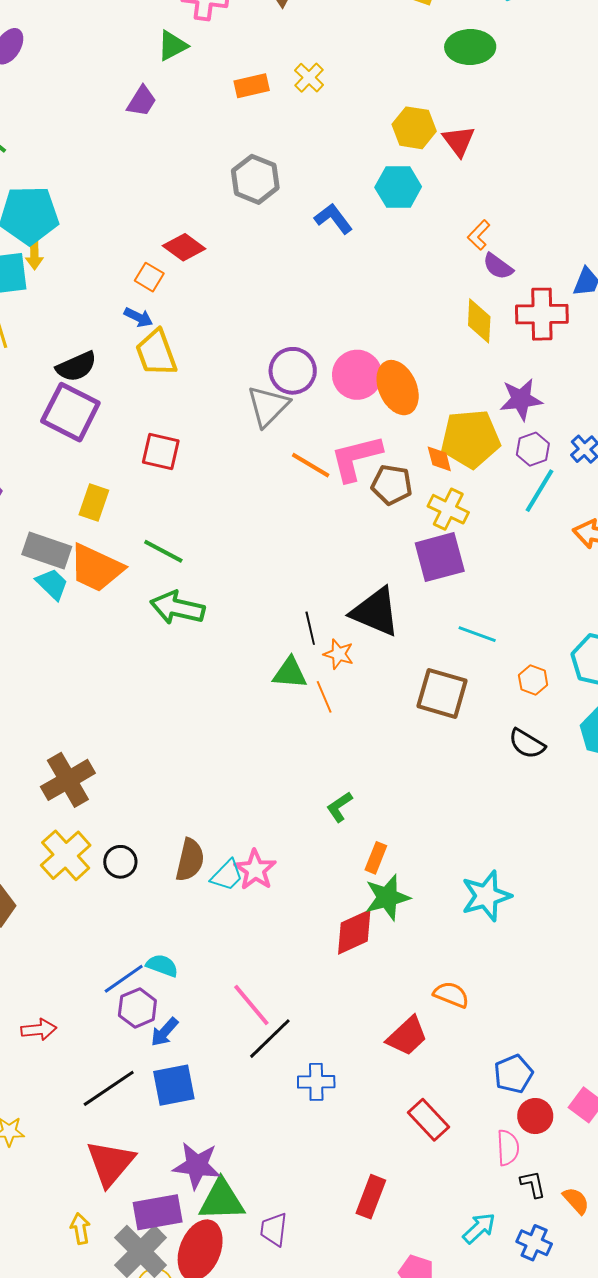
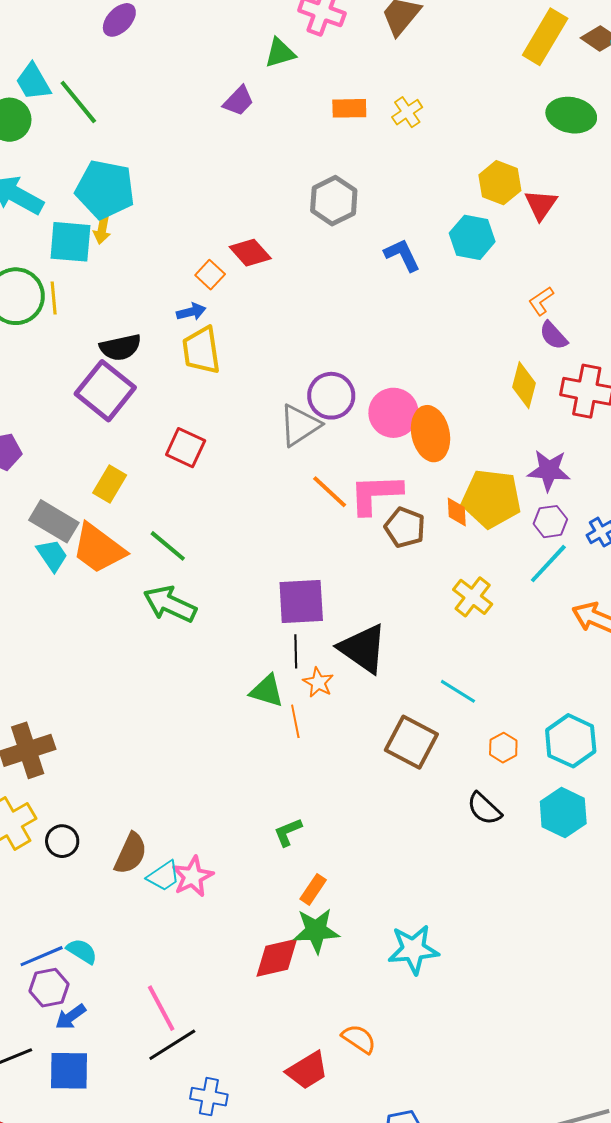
blue arrow: (138, 317) -> (191, 312), turned -52
yellow cross: (448, 509) -> (473, 597), moved
purple square: (440, 557) -> (301, 601), moved

